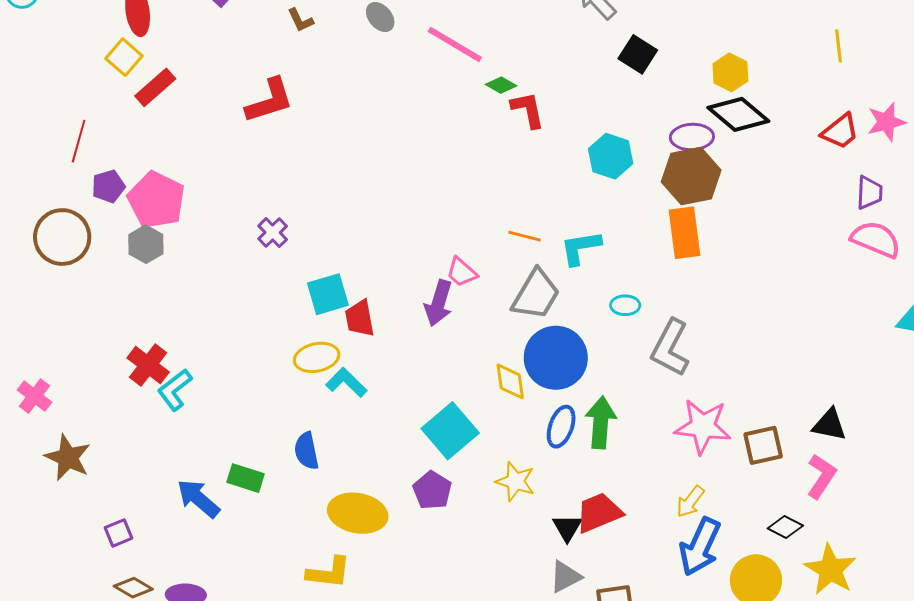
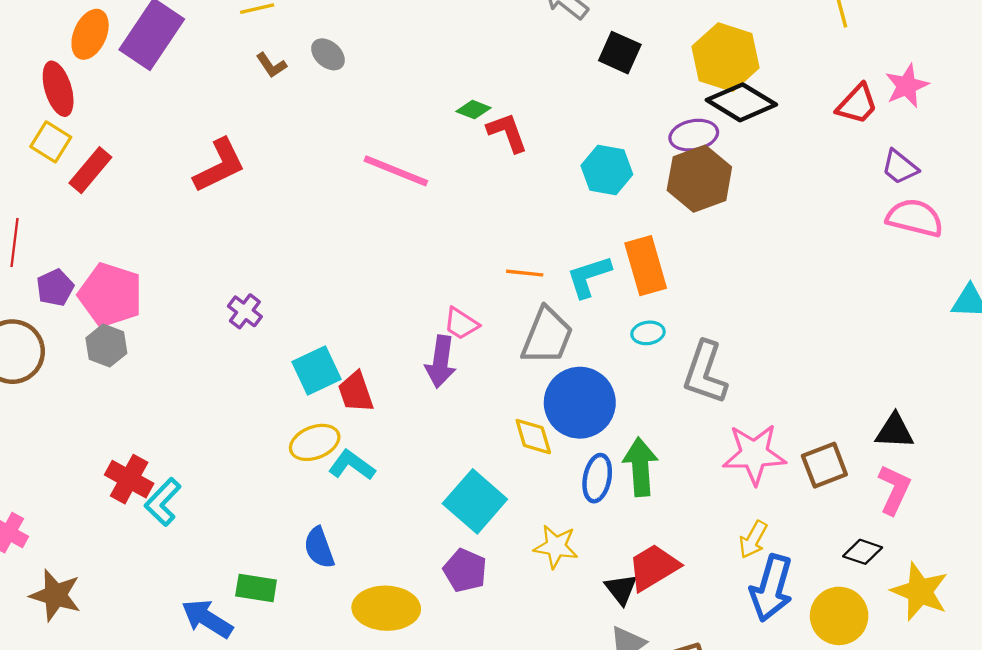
brown L-shape: (300, 20) -> (271, 65), moved
pink line: (455, 44) -> (396, 171), moved
yellow hexagon: (730, 72) -> (726, 57), size x1.6
purple trapezoid: (869, 193) -> (900, 167), turned 135
orange rectangle: (685, 233) -> (646, 266), moved

